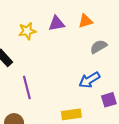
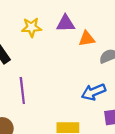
orange triangle: (85, 21) -> (87, 39), moved

